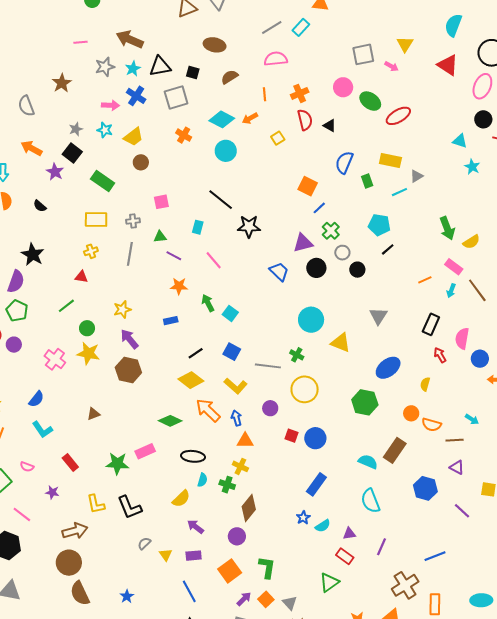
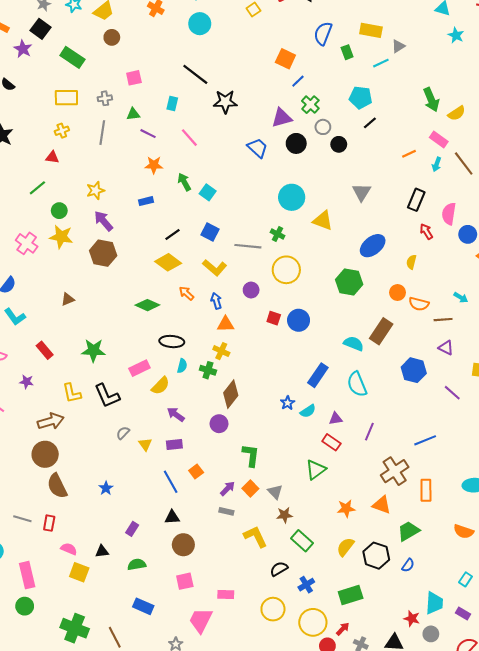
orange arrow: (208, 410) -> (186, 293), size x0.6
pink rectangle: (145, 451) -> (139, 368), moved
blue rectangle: (316, 484) -> (318, 375), moved
orange square: (230, 571) -> (196, 472), moved, size x0.6

